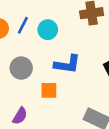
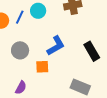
cyan circle: (48, 30) -> (38, 11), moved
blue L-shape: (67, 64) -> (56, 46), turned -35

